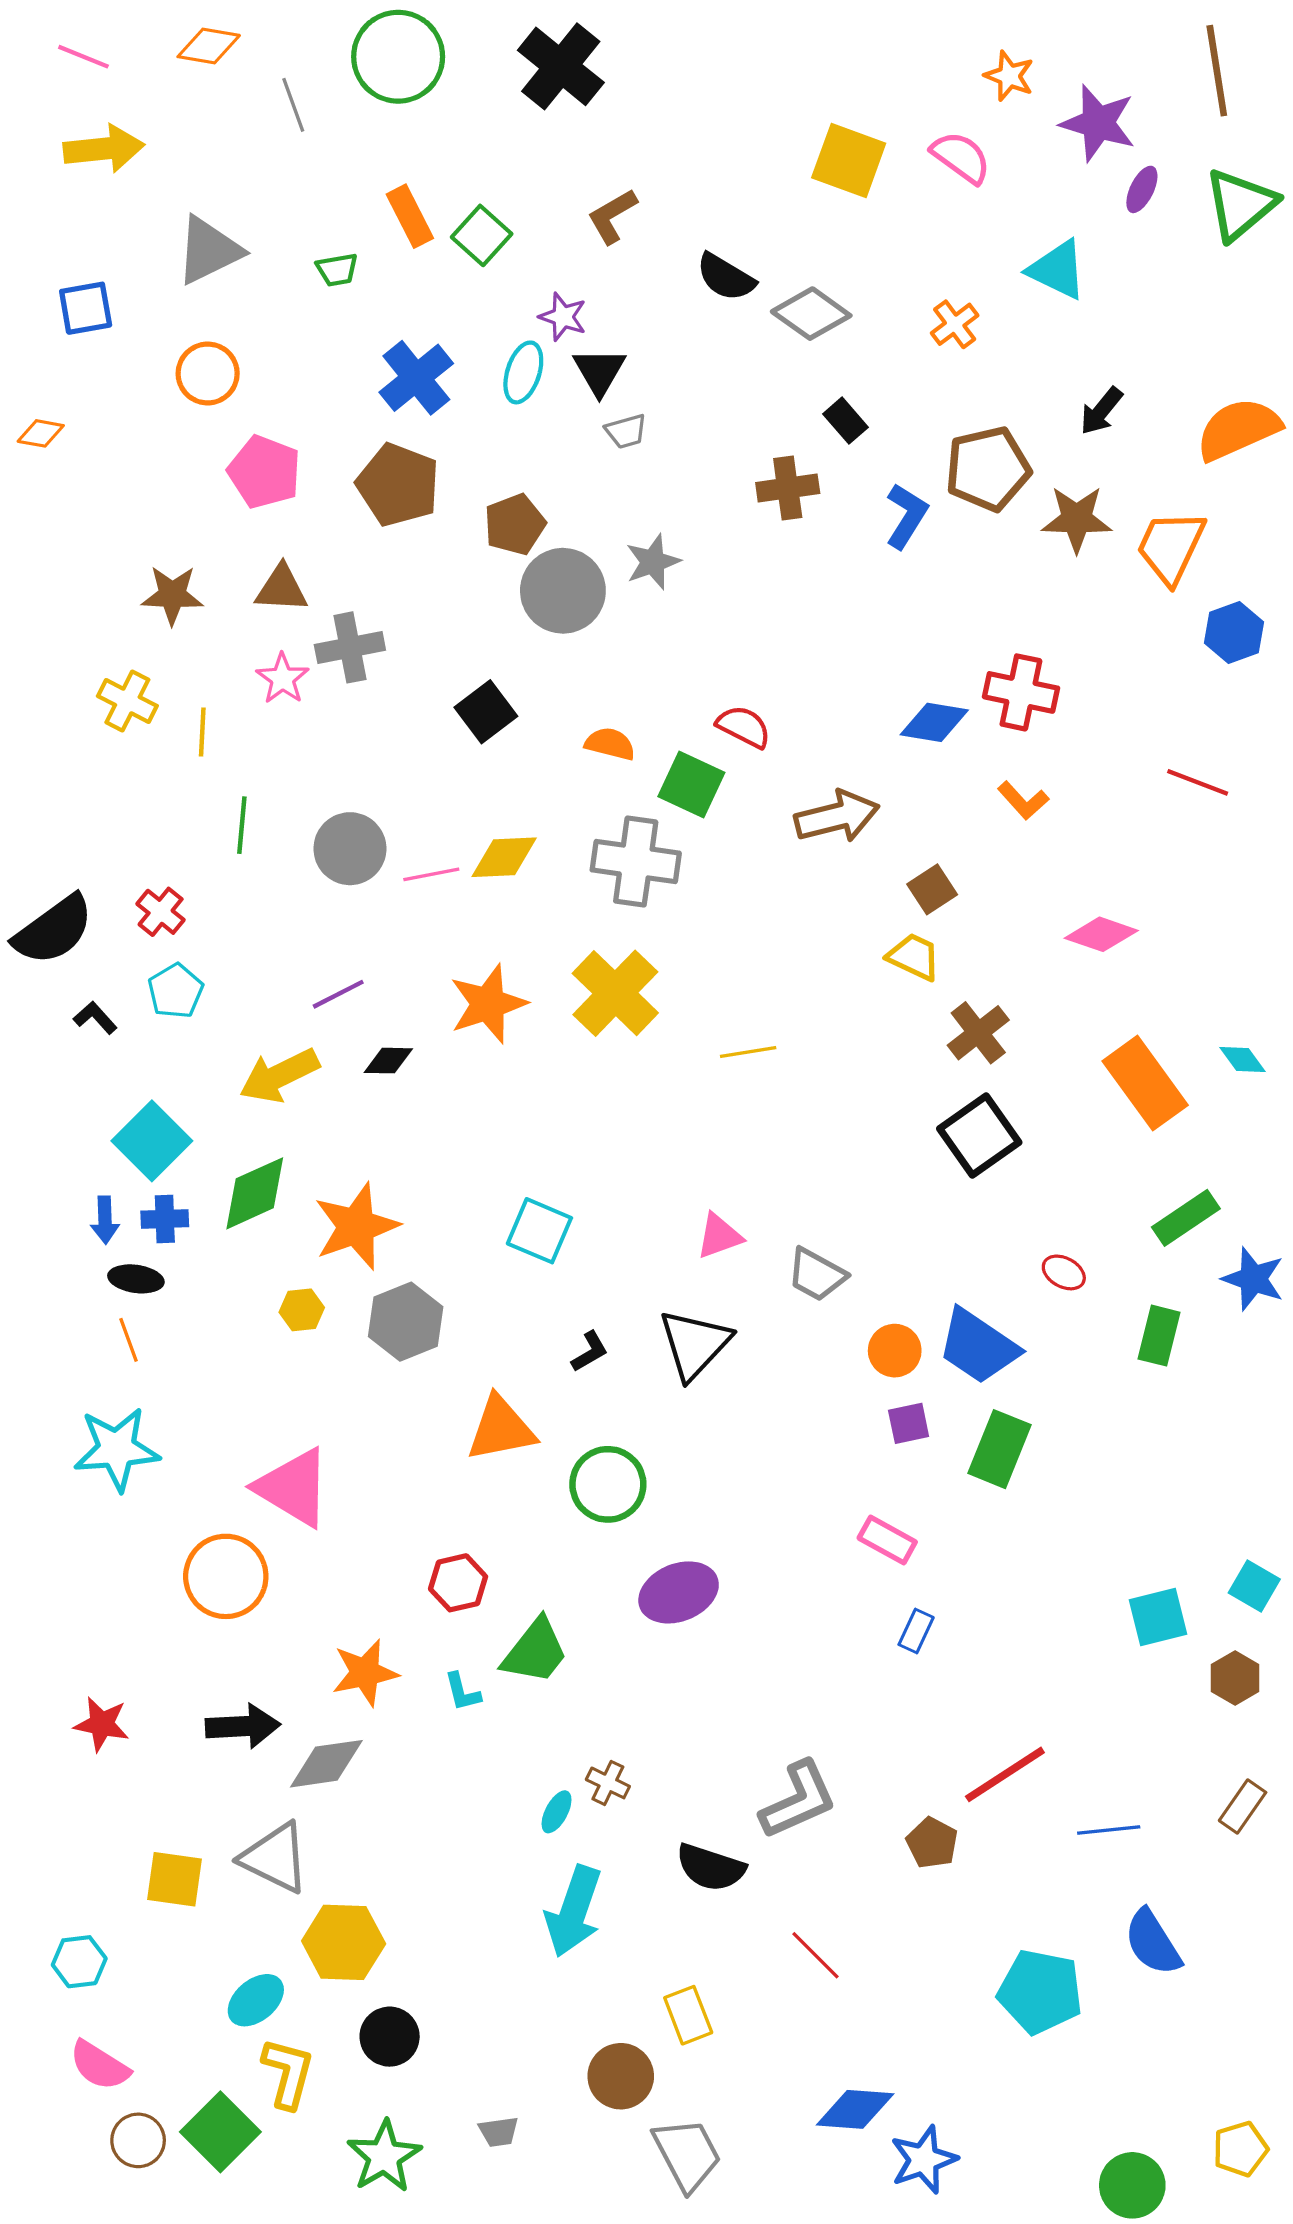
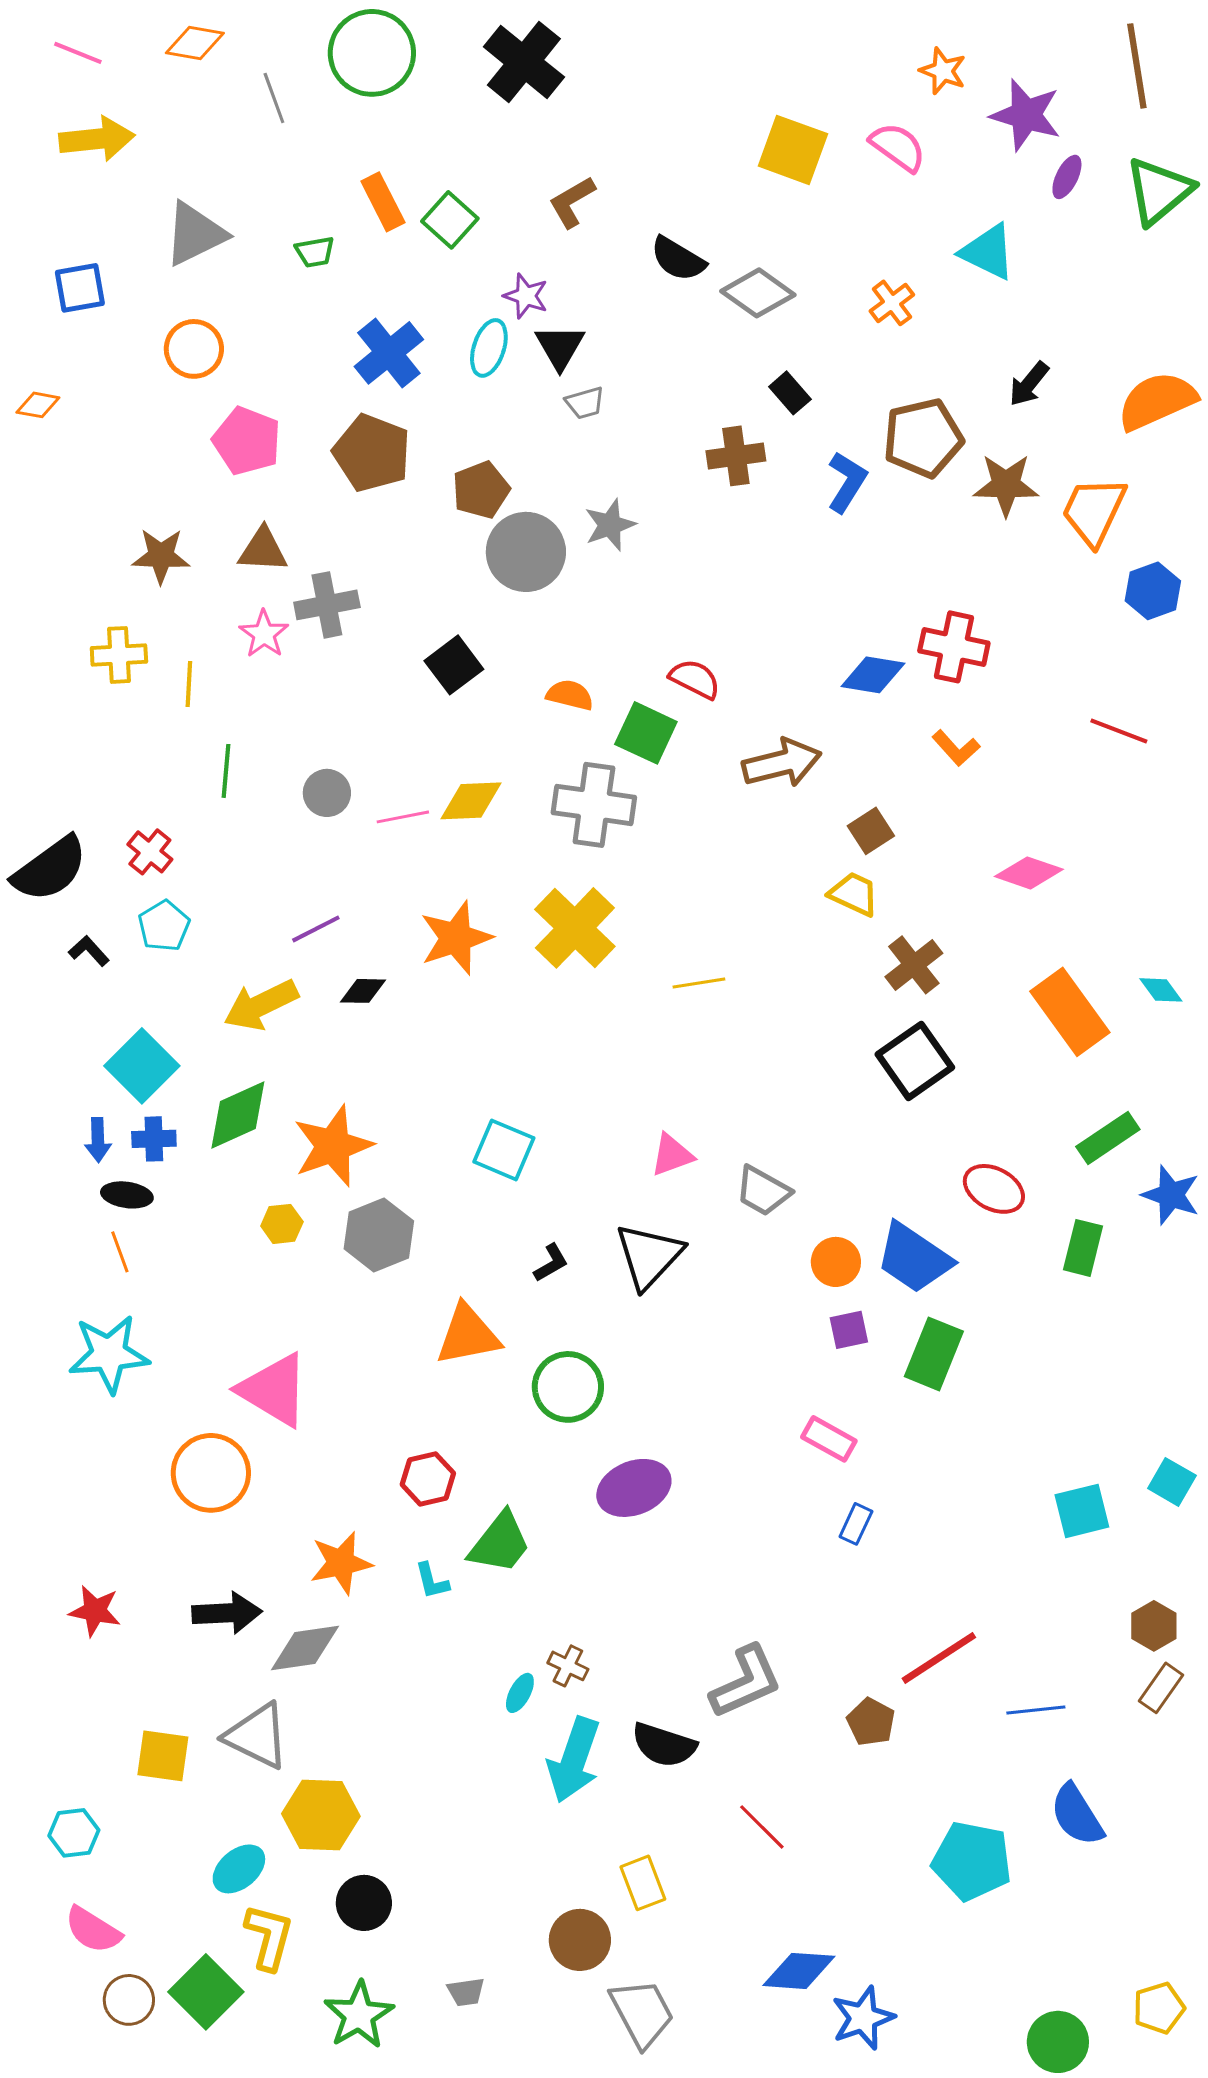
yellow cross: (127, 701) -> (119, 655), turned -30
gray circle: (350, 849) -> (327, 793), size x0.7
red ellipse: (1064, 1272) -> (994, 1189), size x1.5
brown hexagon: (1235, 1678) -> (1154, 1626), moved
cyan arrow: (574, 1911) -> (574, 1760), moved

